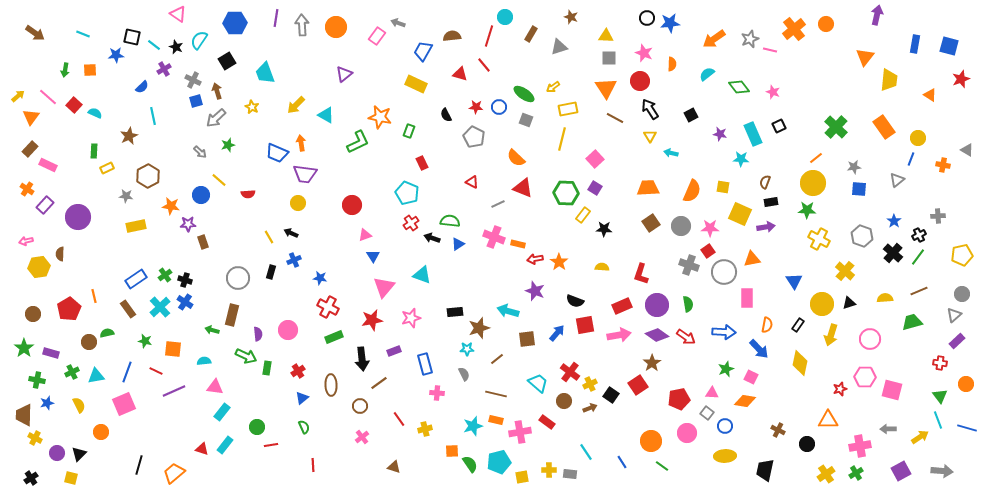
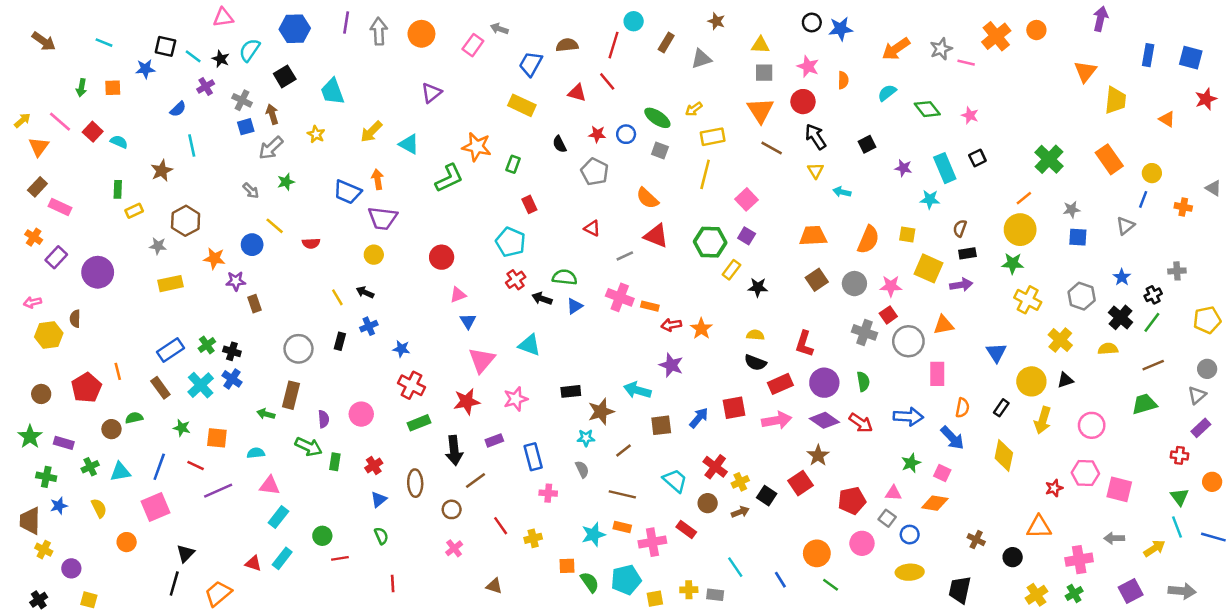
pink triangle: (178, 14) -> (223, 17), turned -42
yellow semicircle: (885, 298) -> (1108, 349), moved
black semicircle: (575, 301) -> (755, 363), moved
black triangle: (79, 454) -> (186, 553), moved

